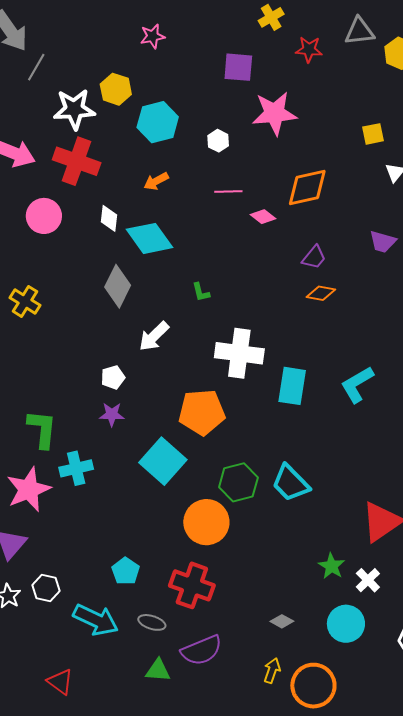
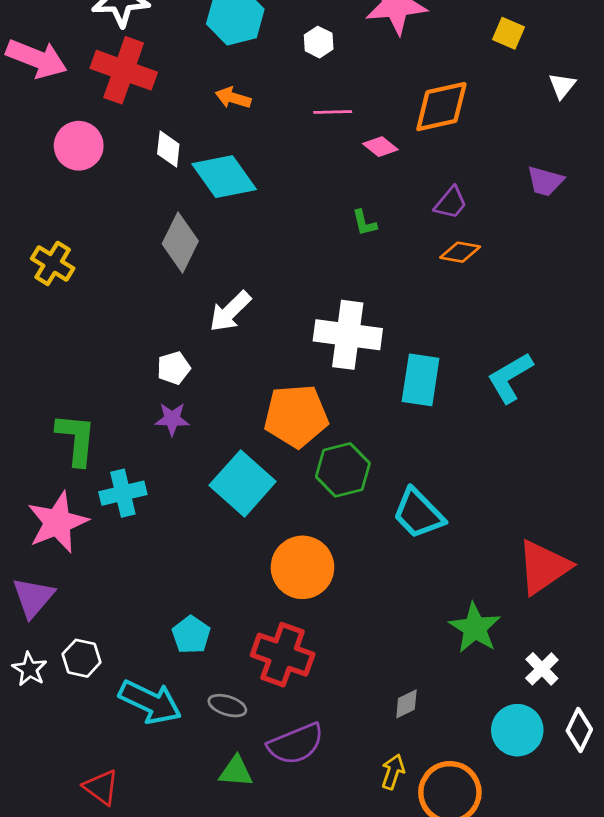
yellow square: (373, 134) -> (509, 33), moved, turned 35
orange arrow: (156, 181) -> (233, 98), turned 45
green L-shape: (201, 292) -> (364, 223), moved
green hexagon: (238, 482) -> (343, 470), moved
green star: (332, 566) -> (475, 628), size x1.4
white cross: (368, 580) -> (542, 669), moved
gray diamond: (282, 621) -> (406, 704), turned -55
cyan circle: (346, 624) -> (517, 730), moved

